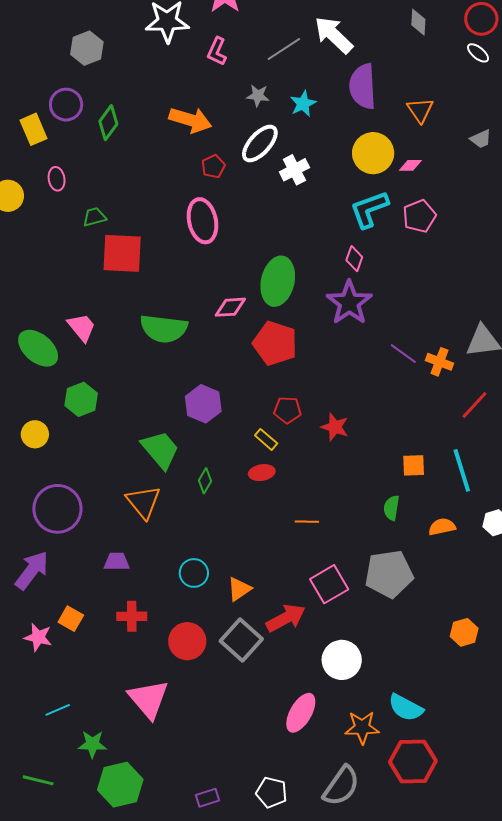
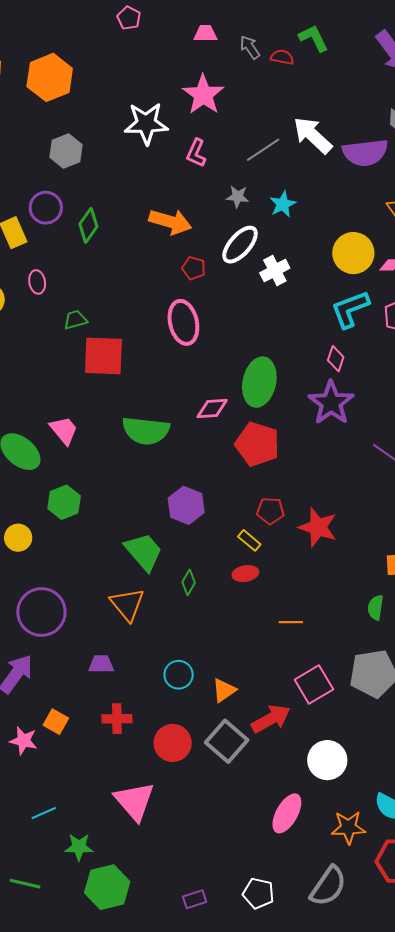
purple semicircle: (363, 86) -> (365, 153), moved, turned -93
red pentagon: (213, 166) -> (194, 268), turned -30
red star: (335, 427) -> (318, 527), size x1.4

